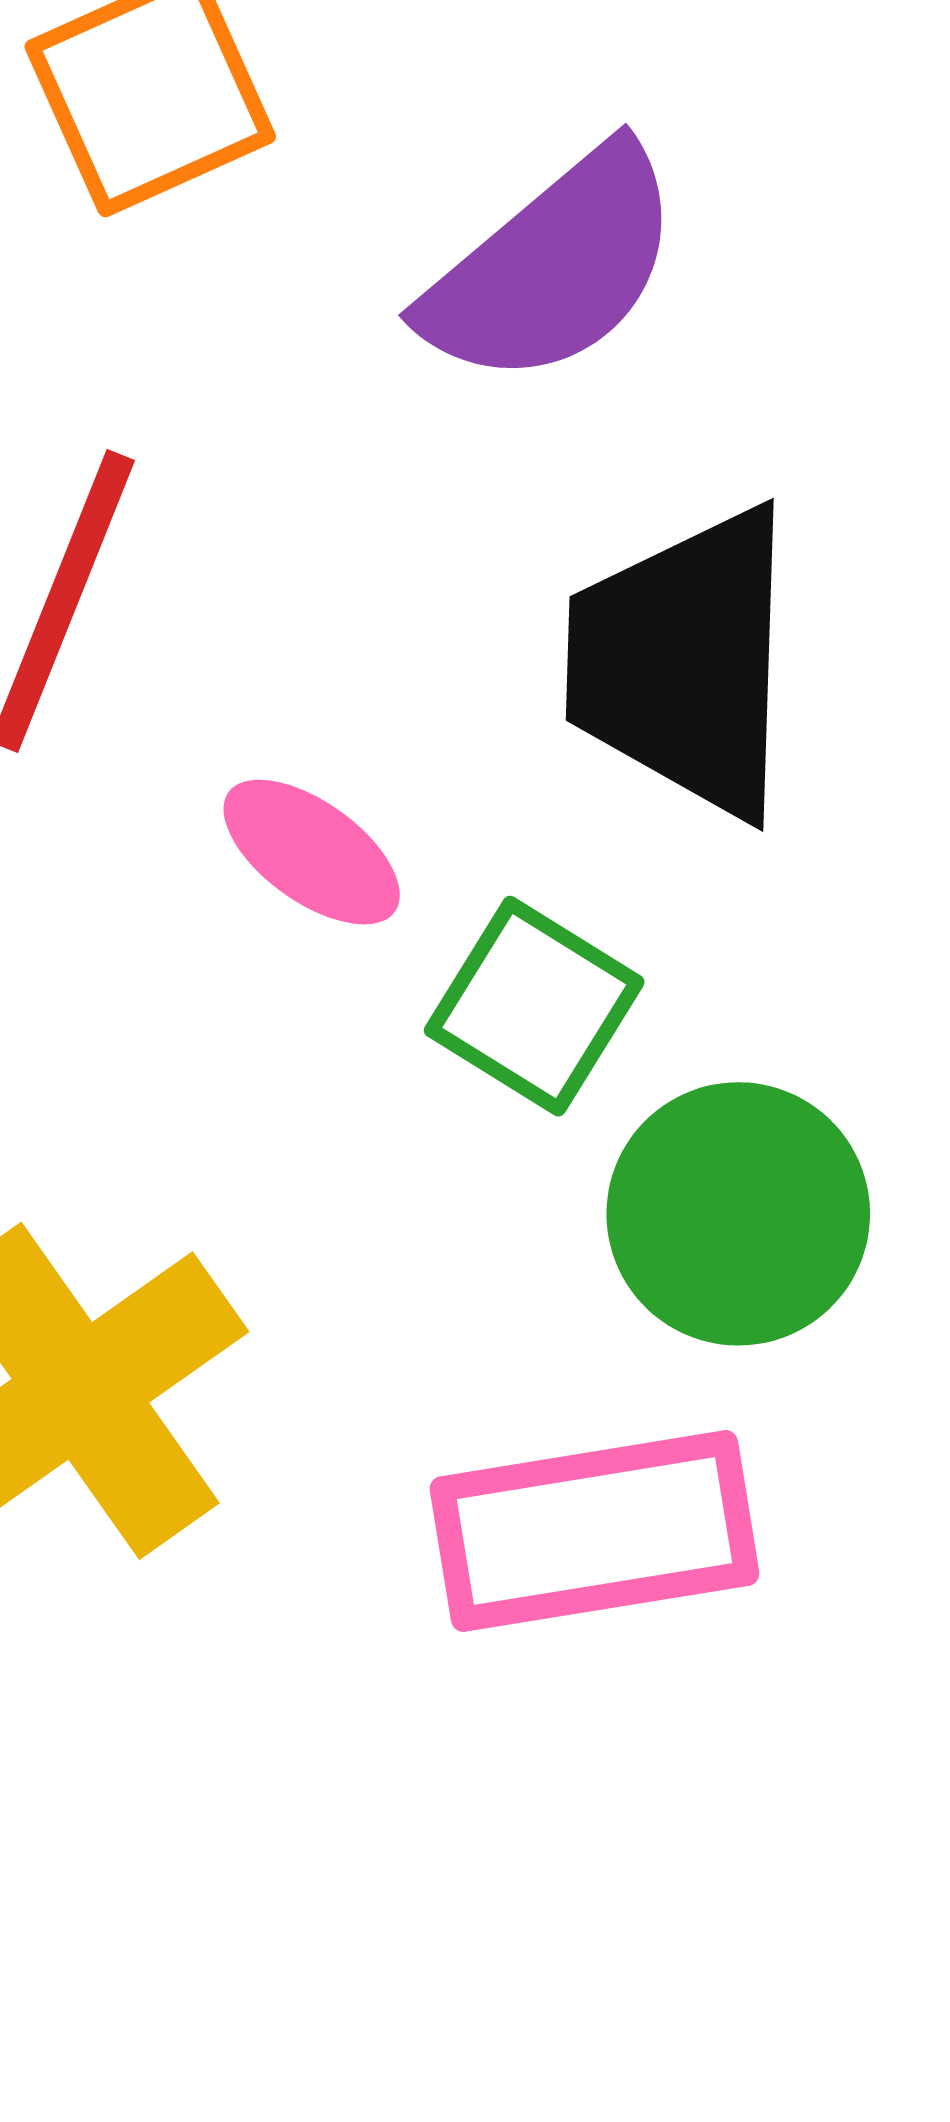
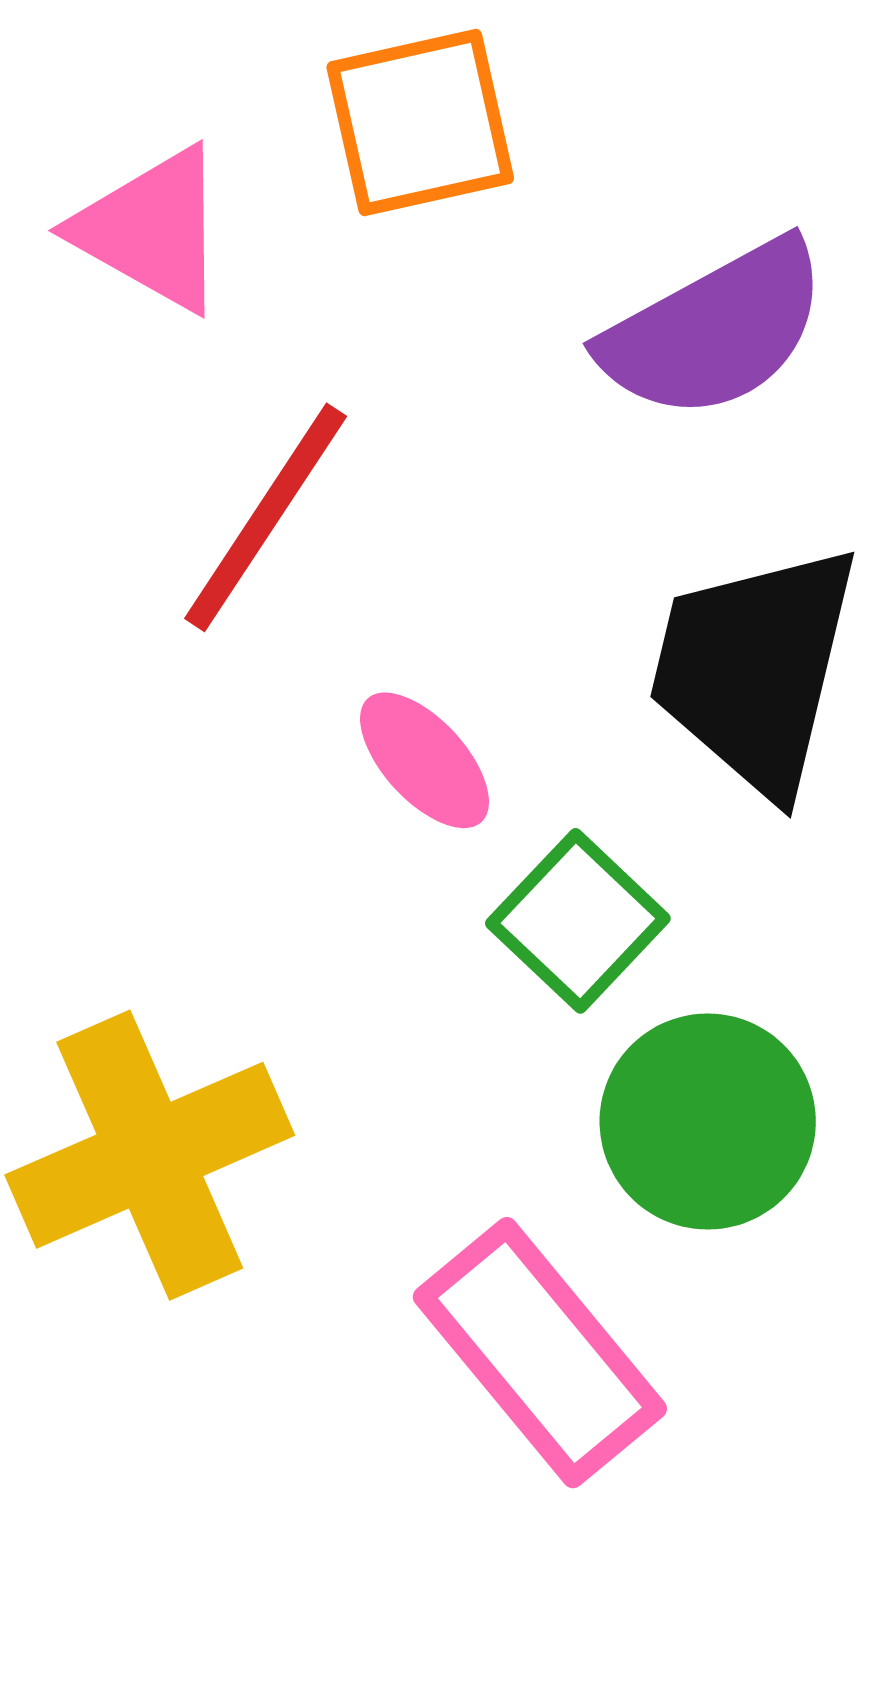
pink rectangle: (594, 1531) -> (540, 1353), turned 48

